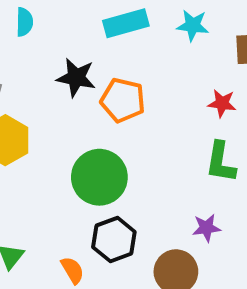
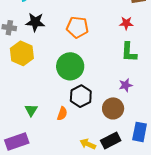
black star: (76, 78) -> (35, 22), moved
orange semicircle: (72, 270) -> (62, 114), turned 56

